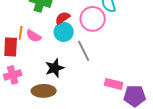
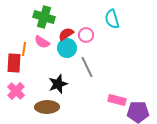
pink circle: (93, 19) -> (86, 35), moved, size x0.6
pink semicircle: (34, 36) -> (42, 42), moved
pink cross: (13, 75) -> (16, 91), turned -30

